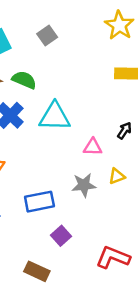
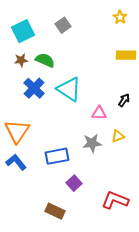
yellow star: (119, 25) -> (120, 17), size x0.6
cyan triangle: (55, 117) -> (69, 89), turned 32

